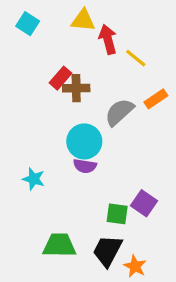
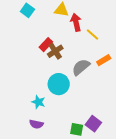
brown cross: (76, 88) -> (55, 51), turned -35
purple semicircle: (85, 166) -> (36, 124), moved
cyan star: (34, 179) -> (38, 102), moved

